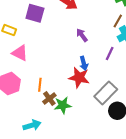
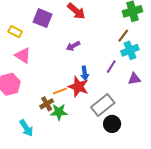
purple arrow: (82, 35) -> (73, 46), moved, turned -88
orange line: (40, 85) -> (60, 91), moved, turned 56
cyan arrow: (32, 125) -> (26, 128), turned 66

